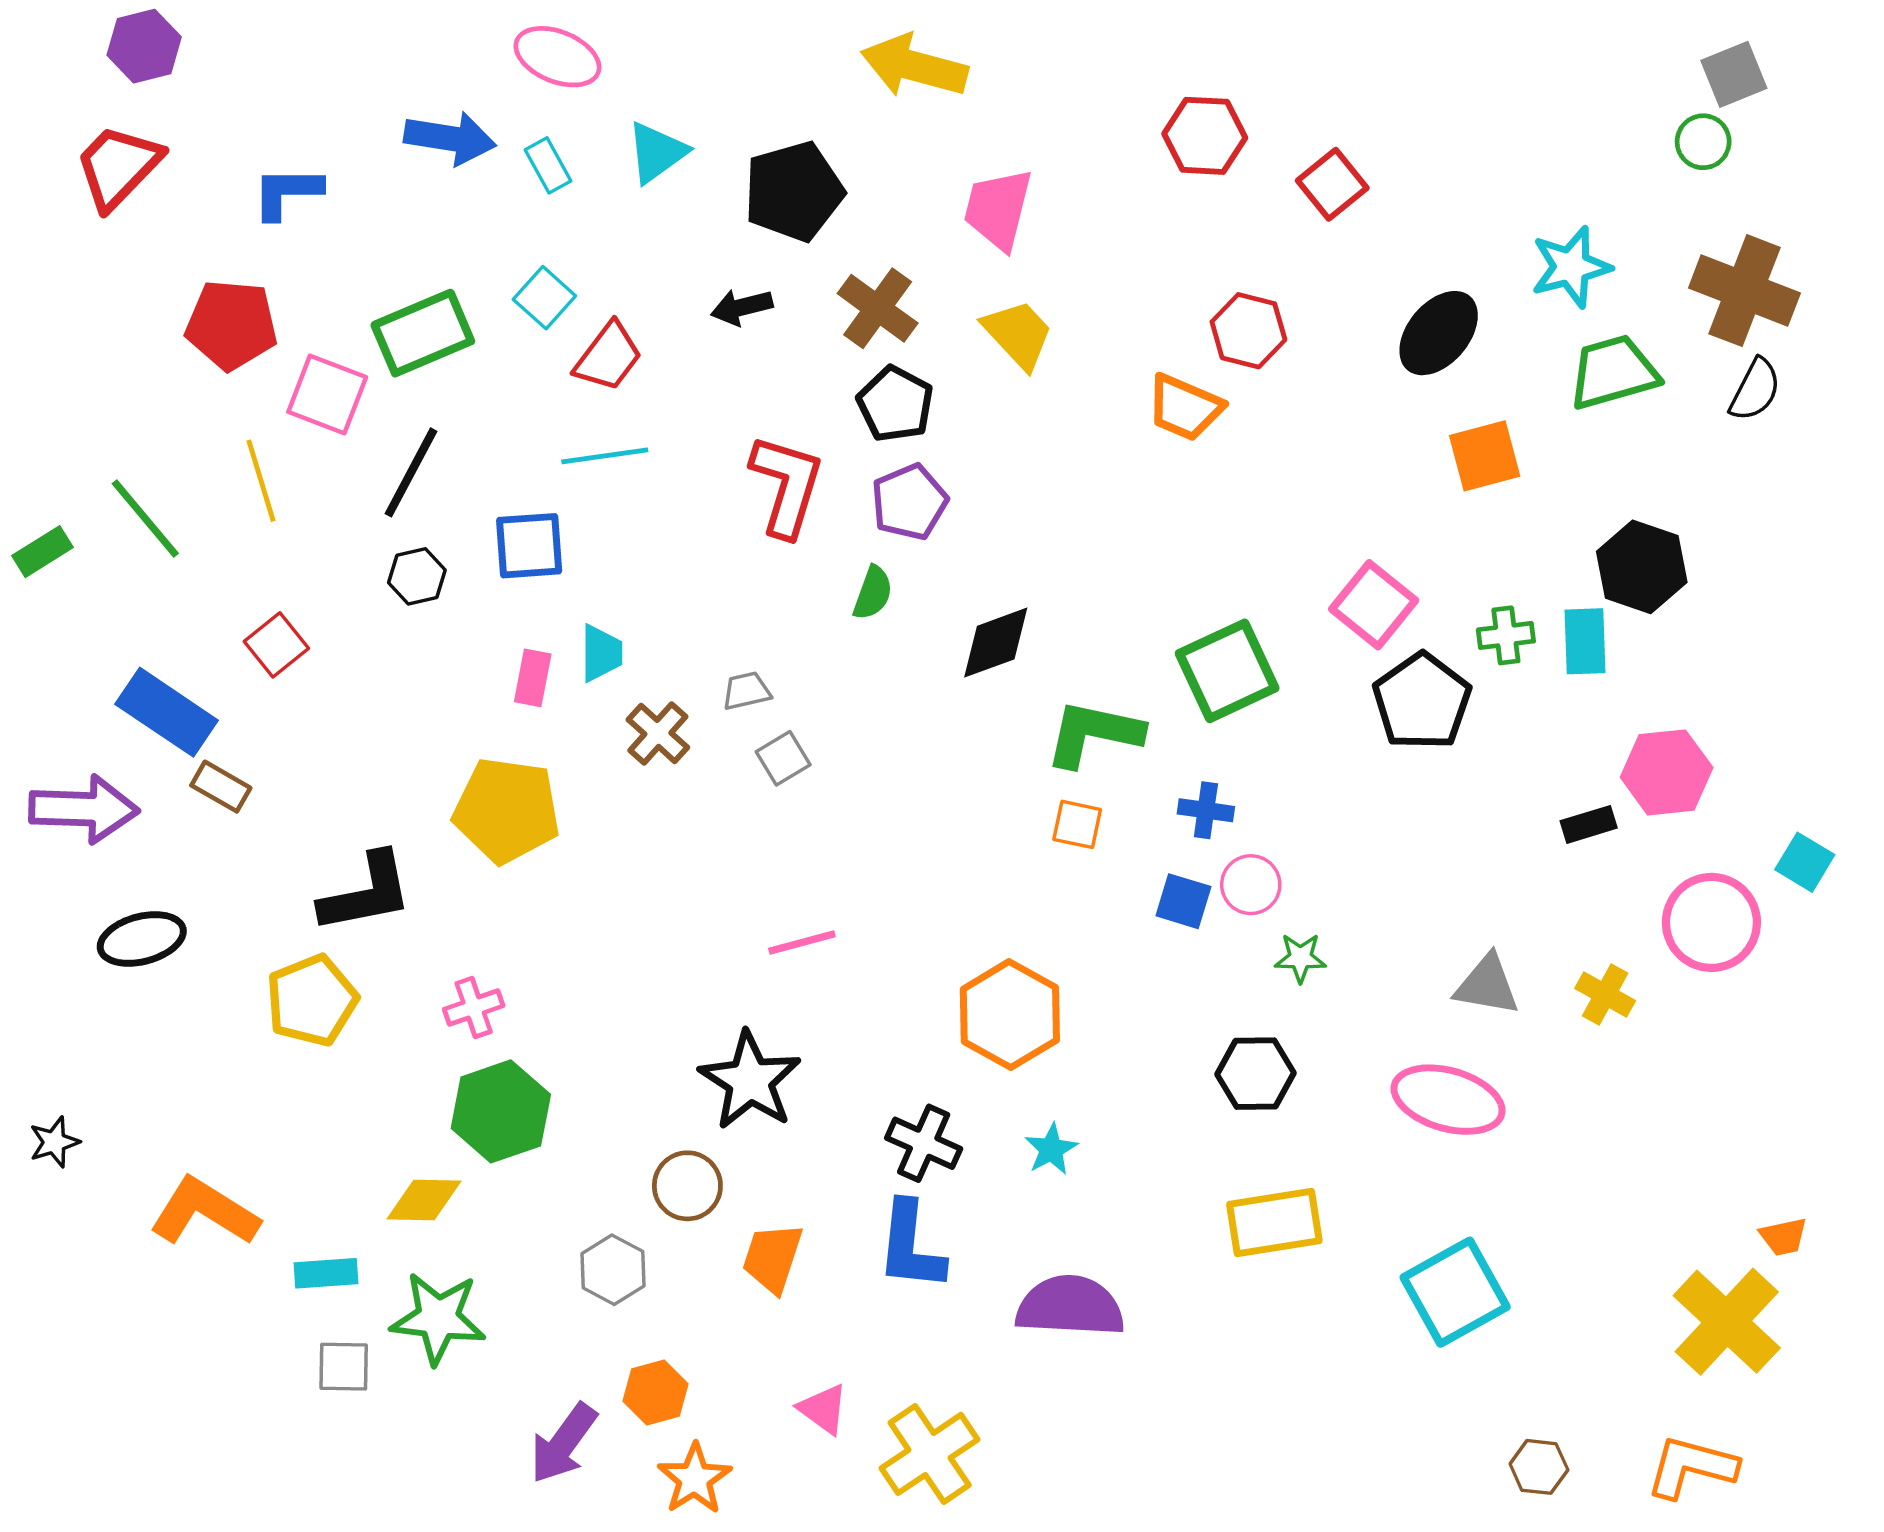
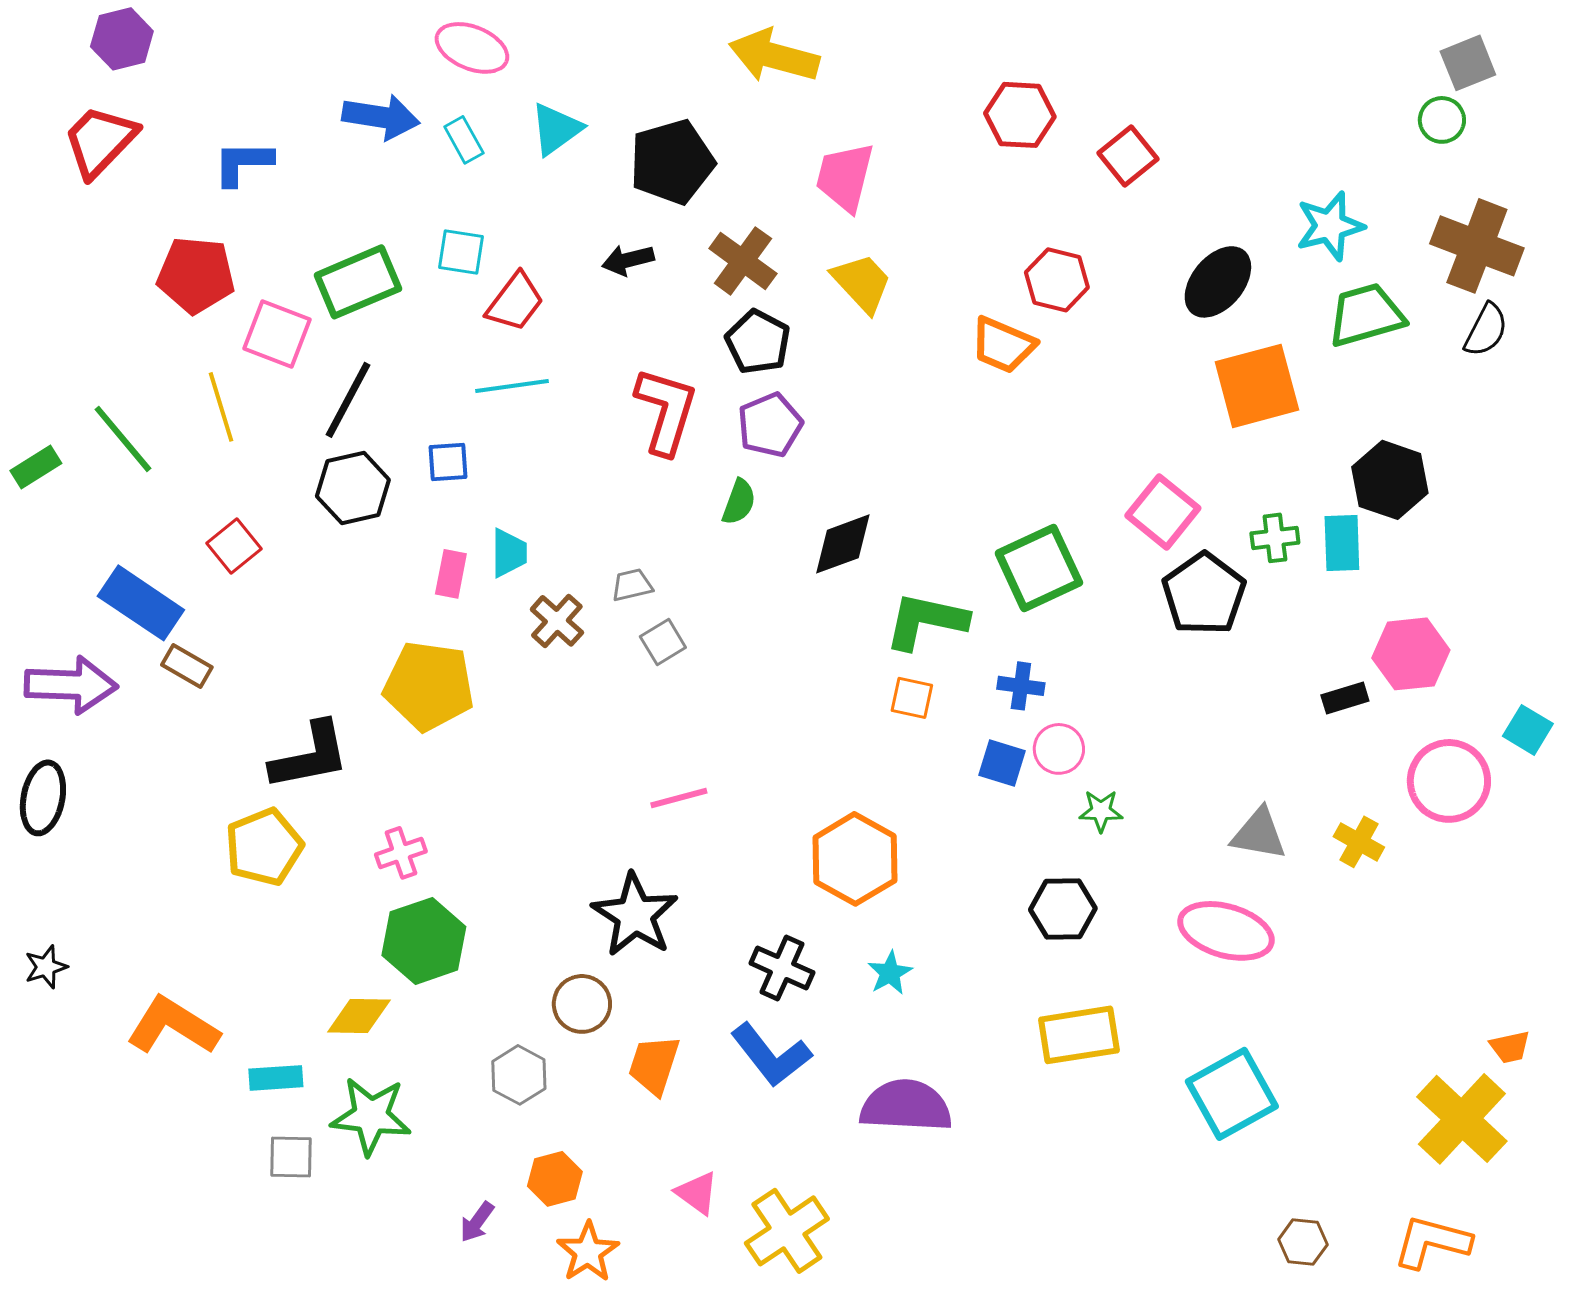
cyan square: (544, 298) -> (461, 252), turned -33
orange square: (1485, 456) -> (1257, 386), size x1.4
blue square: (529, 546) -> (448, 462), size x0.7
black hexagon: (417, 576) -> (353, 488), size x1.5
black ellipse: (142, 939) -> (43, 798), moved, turned -64
blue L-shape: (911, 1246) -> (771, 1055), turned -44
purple arrow: (563, 1443) -> (477, 1222), size x0.6

